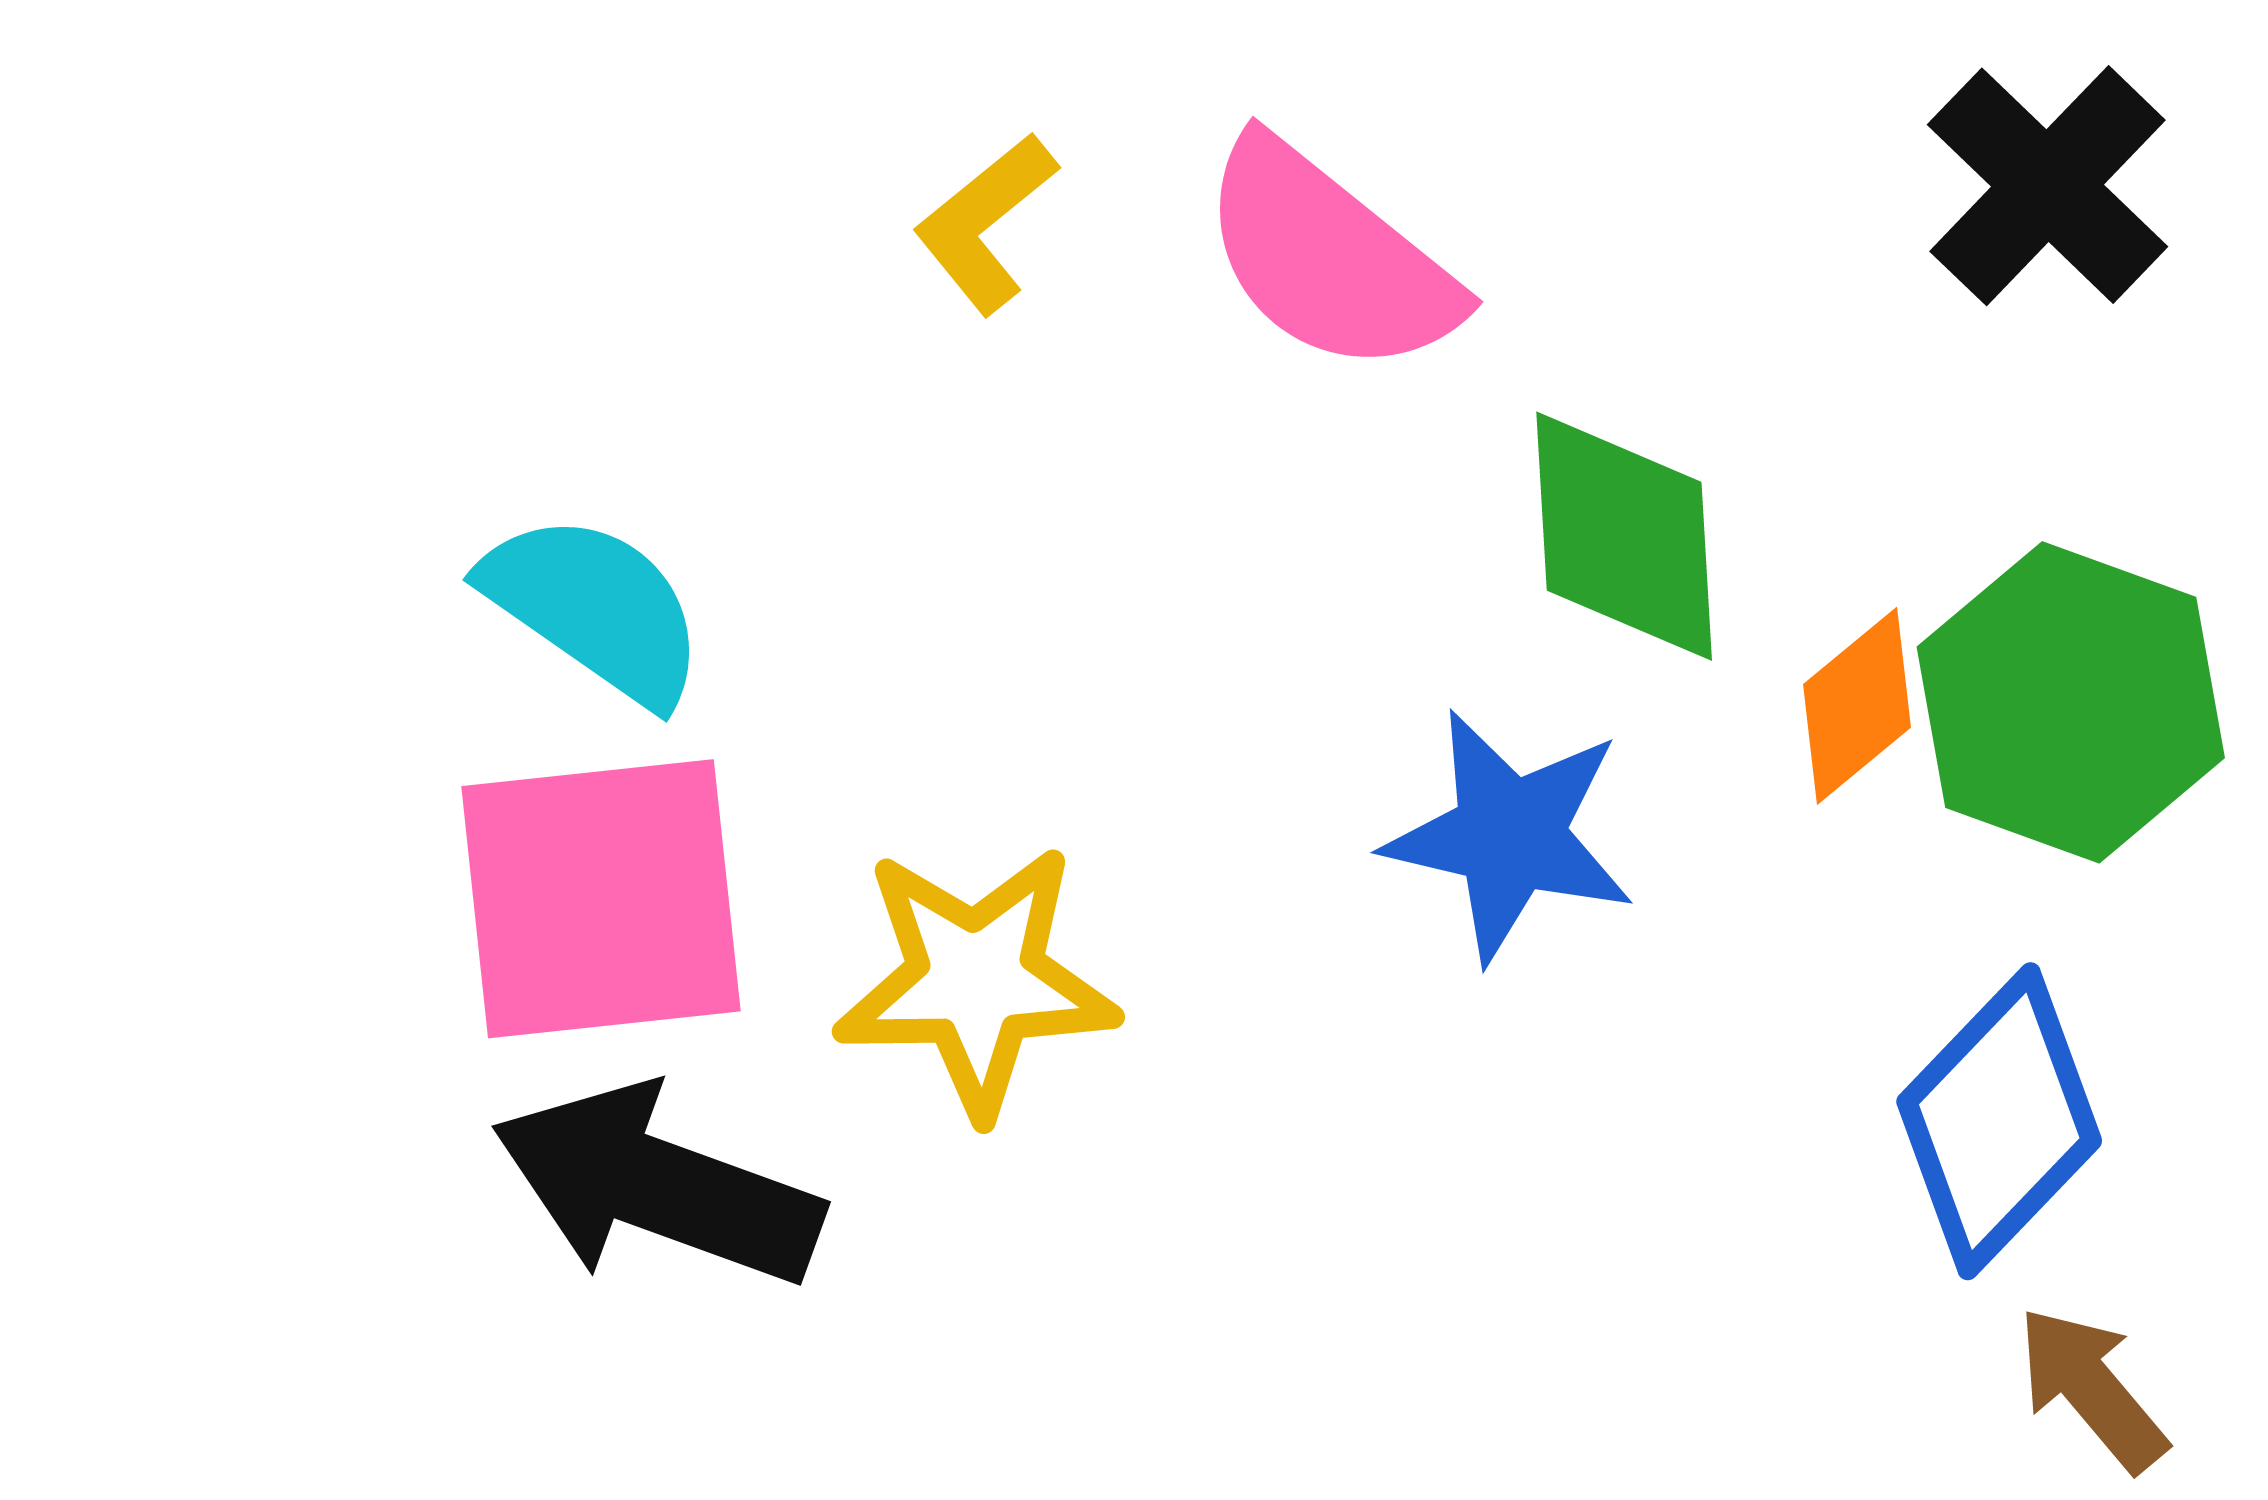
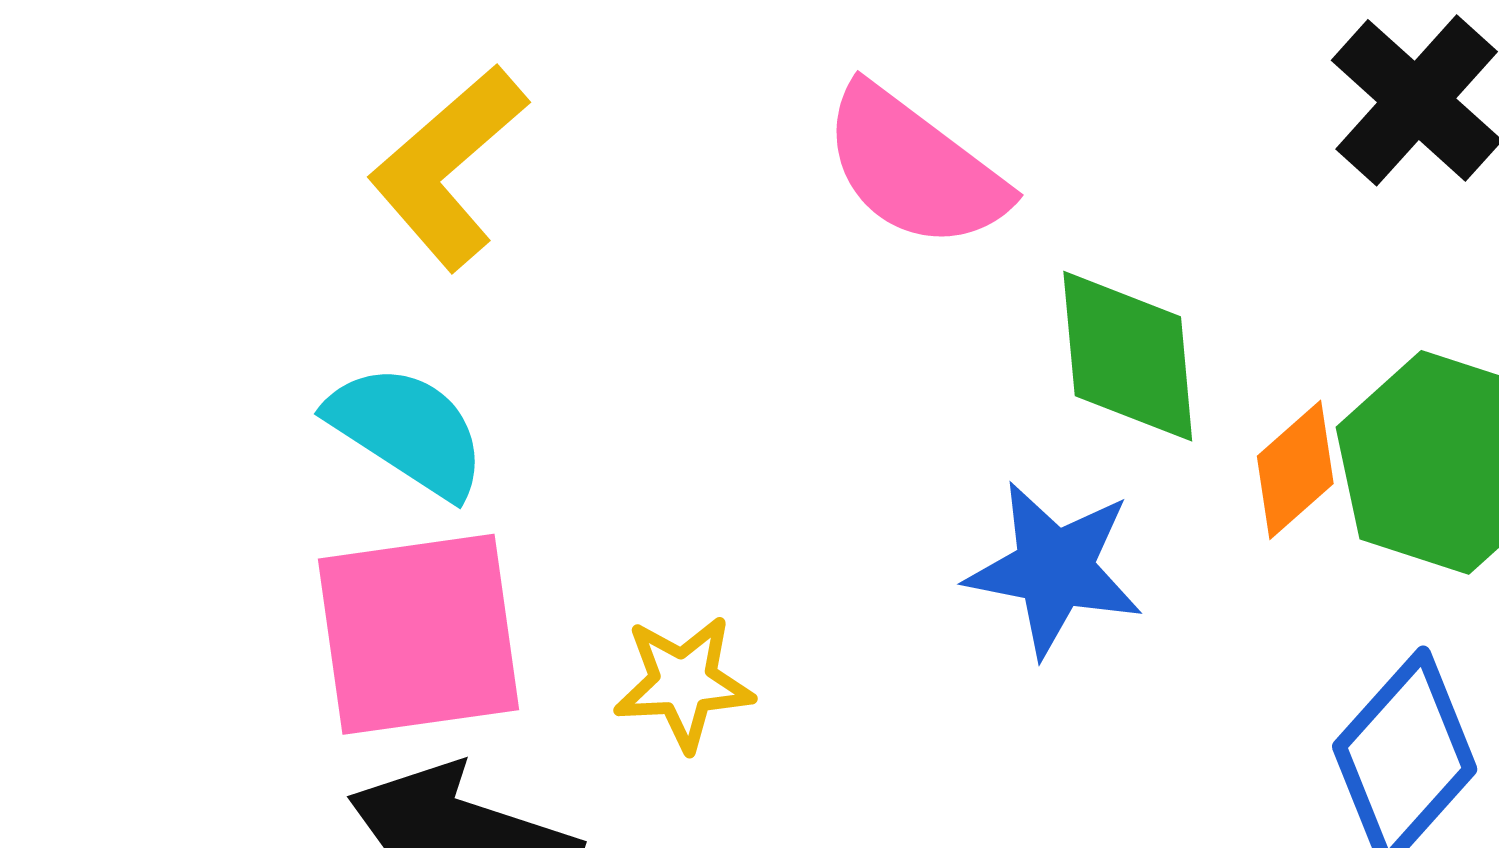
yellow L-shape: (985, 223) -> (448, 167), moved, size x1.6
yellow star: (976, 981) -> (684, 683), size x0.7

